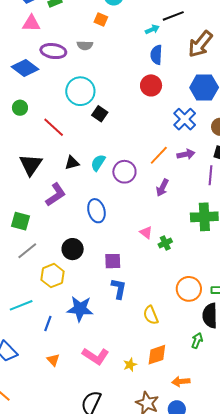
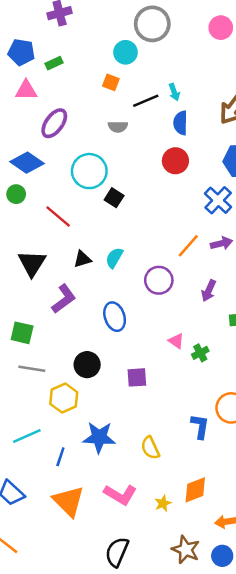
black line: (173, 16) -> (146, 101), moved
cyan arrow: (152, 29) -> (174, 92), turned 96
gray semicircle: (85, 45) -> (118, 127), moved
purple ellipse: (53, 51) -> (54, 123), turned -60
blue diamond: (25, 68) -> (27, 163), moved
purple circle: (124, 172) -> (159, 280), moved
purple arrow: (162, 188) -> (209, 291), moved
gray line: (27, 251) -> (32, 369), turned 50
blue L-shape: (119, 289) -> (200, 426), moved
yellow semicircle: (151, 315) -> (150, 448), moved
orange triangle: (53, 360) -> (69, 501), size x2.0

